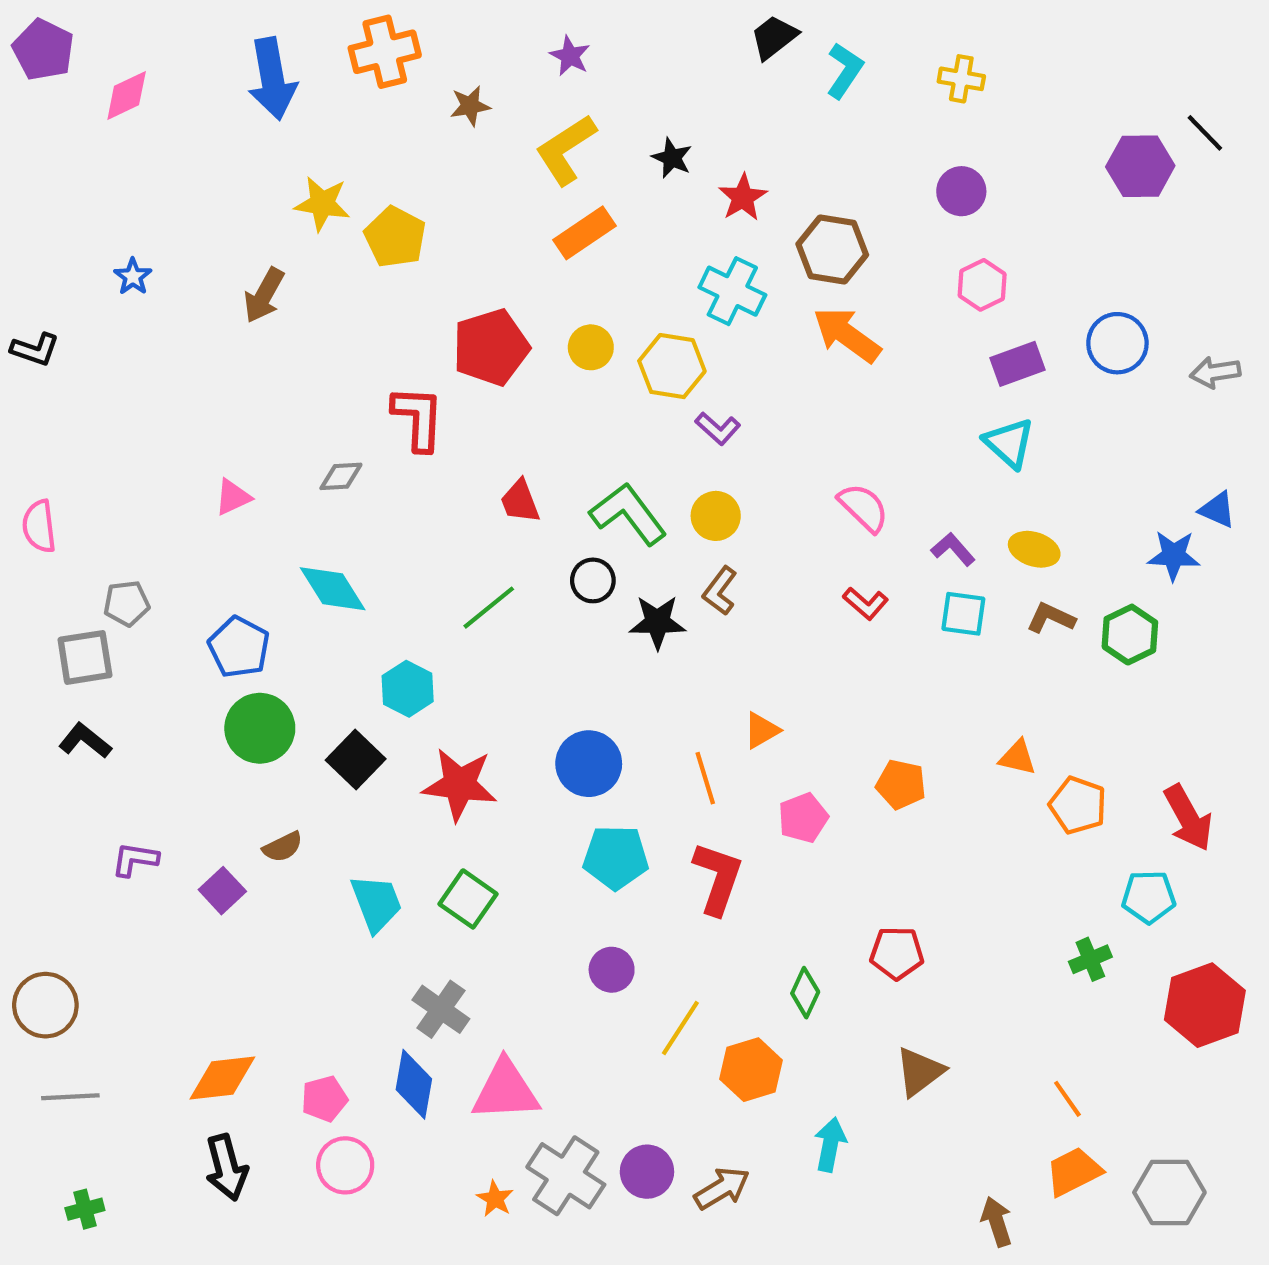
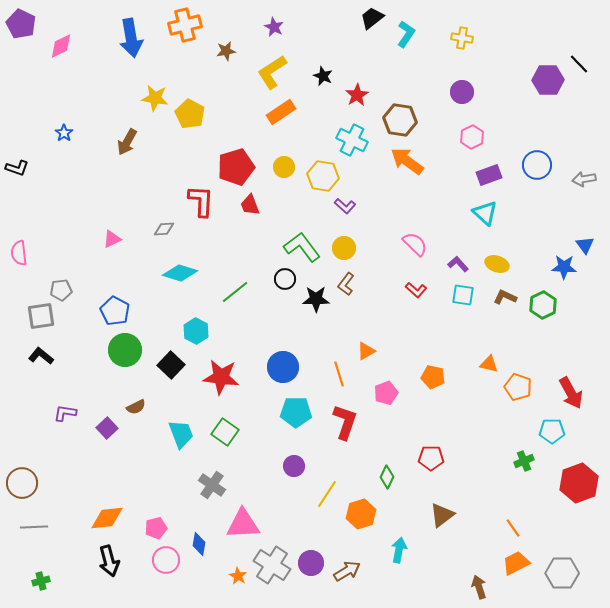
red trapezoid: (520, 501) -> (250, 205), moved
blue triangle: (1217, 510) -> (585, 245), turned 30
cyan diamond: (333, 589) -> (180, 273), moved, turned -40
blue diamond: (414, 1084) -> (199, 544), moved, size x0.7

